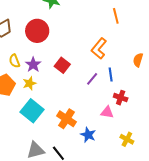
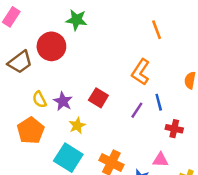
red circle: (37, 31) -> (51, 46), moved
yellow star: (29, 83) -> (77, 125), moved
pink triangle: (107, 112) -> (160, 160), moved

